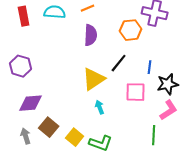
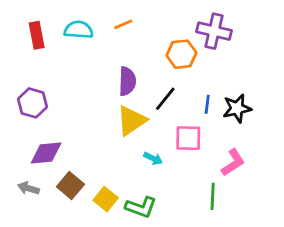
purple semicircle: (91, 35) -> (127, 81), moved
black star: (168, 84) -> (237, 108), moved
cyan arrow: (100, 107) -> (153, 158), moved, turned 136
gray arrow: (26, 136) -> (28, 188), moved, turned -56

